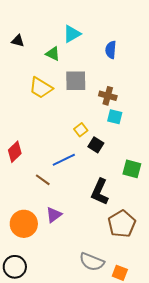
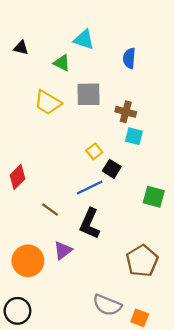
cyan triangle: (72, 34) -> (84, 40), turned 48
blue line: (64, 160) -> (90, 187), moved
black L-shape: (100, 192) -> (90, 224), moved

